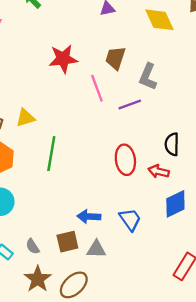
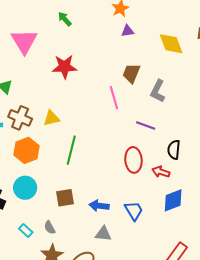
red star: (63, 59) -> (64, 67), moved
purple line: (130, 104) -> (146, 126), moved, turned 36
brown square: (67, 242) -> (65, 198), moved

